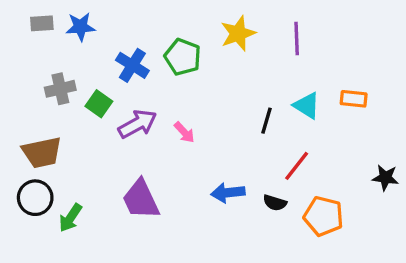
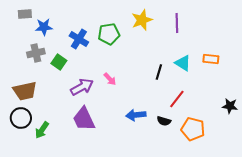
blue star: (80, 27) -> (44, 27), moved
green pentagon: (183, 57) -> (109, 34), turned -30
purple arrow: (137, 124) -> (82, 87), moved

